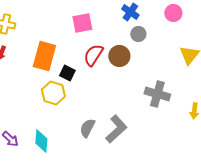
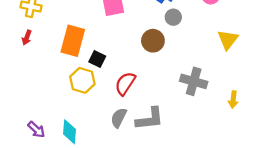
red semicircle: (93, 55) -> (125, 84), moved
gray L-shape: (116, 129) -> (150, 119), turned 36

